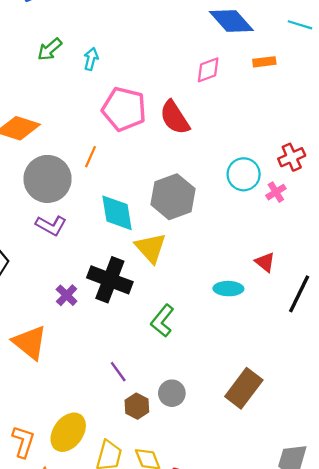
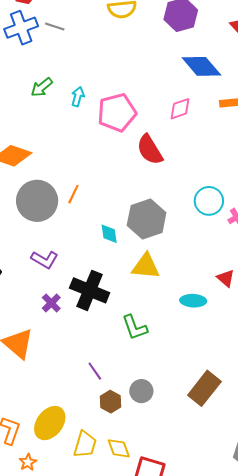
pink pentagon: (124, 109) -> (117, 113), moved, turned -30
orange line: (91, 157) -> (73, 194), moved
cyan diamond: (117, 213) -> (109, 234), moved, size x0.6
purple L-shape: (51, 225) -> (45, 260), moved
yellow triangle: (151, 248) -> (146, 266), moved, turned -44
green L-shape: (162, 321) -> (135, 327), turned -60

